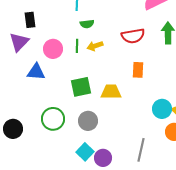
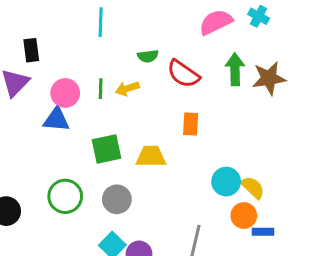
green semicircle: (87, 24) -> (148, 56), moved
red semicircle: (133, 36) -> (183, 74), turned 45
blue triangle: (36, 72) -> (56, 120), moved

